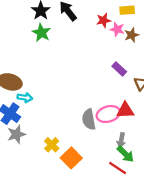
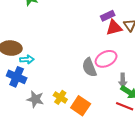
purple rectangle: (119, 69) -> (108, 16), turned -56
red triangle: (125, 110) -> (114, 28), moved
gray star: (16, 134) -> (35, 99), moved, turned -30

